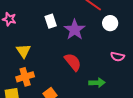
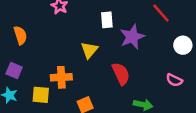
white circle: (110, 23) -> (183, 45), moved
yellow triangle: (23, 51) -> (89, 50), moved

